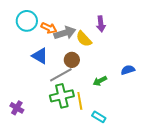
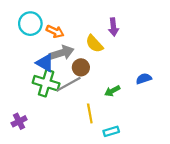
gray arrow: (65, 33) -> (62, 53), moved
green cross: (62, 96) -> (46, 83), moved, turned 30
purple cross: (17, 108) -> (19, 121), turned 32
cyan rectangle: (99, 117) -> (111, 131), turned -48

